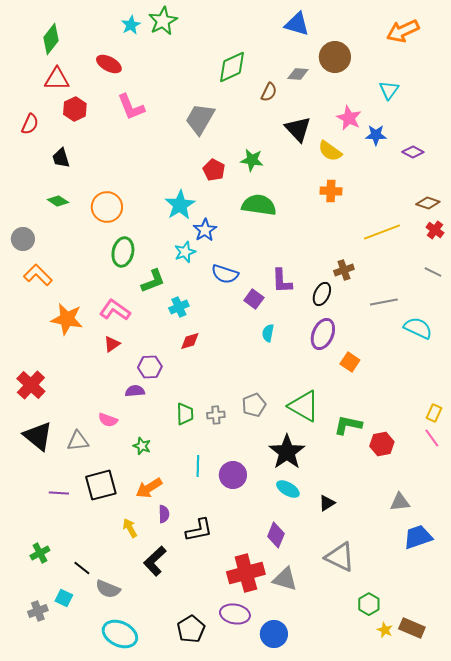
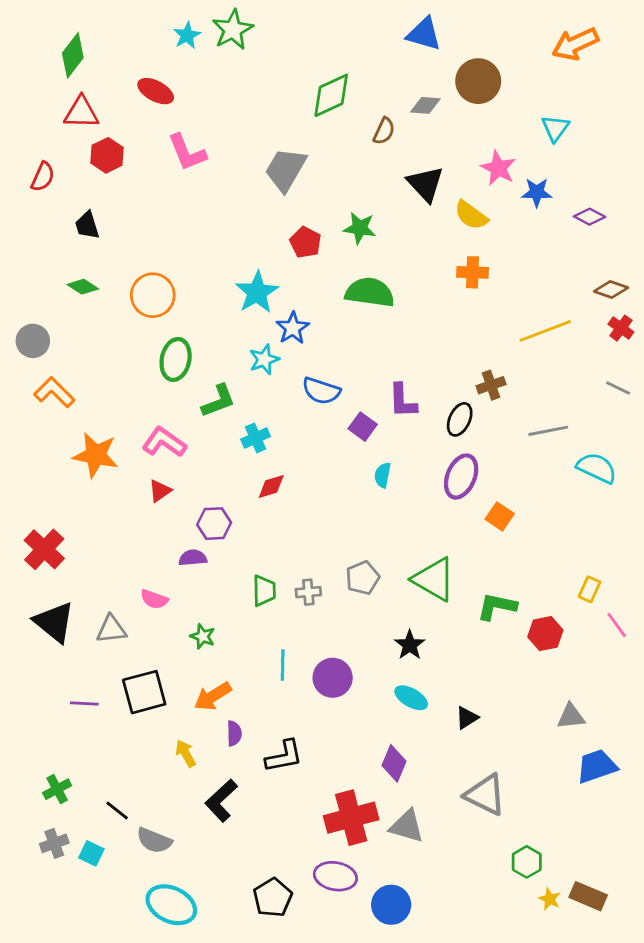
yellow rectangle: (434, 413) -> (590, 589), moved
black star: (287, 452) -> (410, 645), size x0.6
gray cross: (38, 611) -> (54, 843), moved

